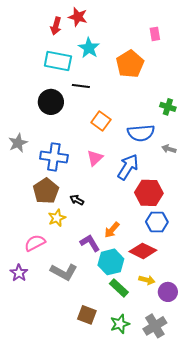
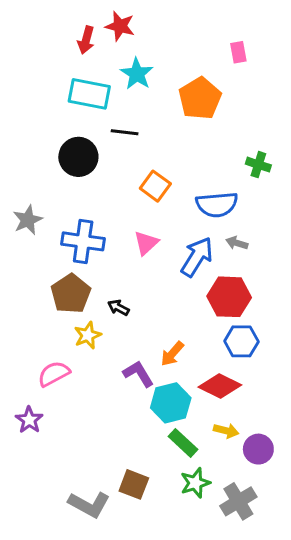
gray arrow: (169, 149) -> (237, 243), moved
gray L-shape: (64, 272) -> (89, 504), moved
green star: (120, 324) -> (195, 483), moved

